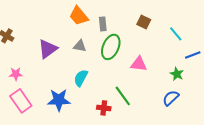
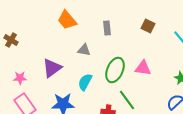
orange trapezoid: (79, 16) -> (67, 20), moved
green ellipse: (111, 47) -> (115, 70), moved
purple triangle: (48, 49) -> (52, 68), moved

